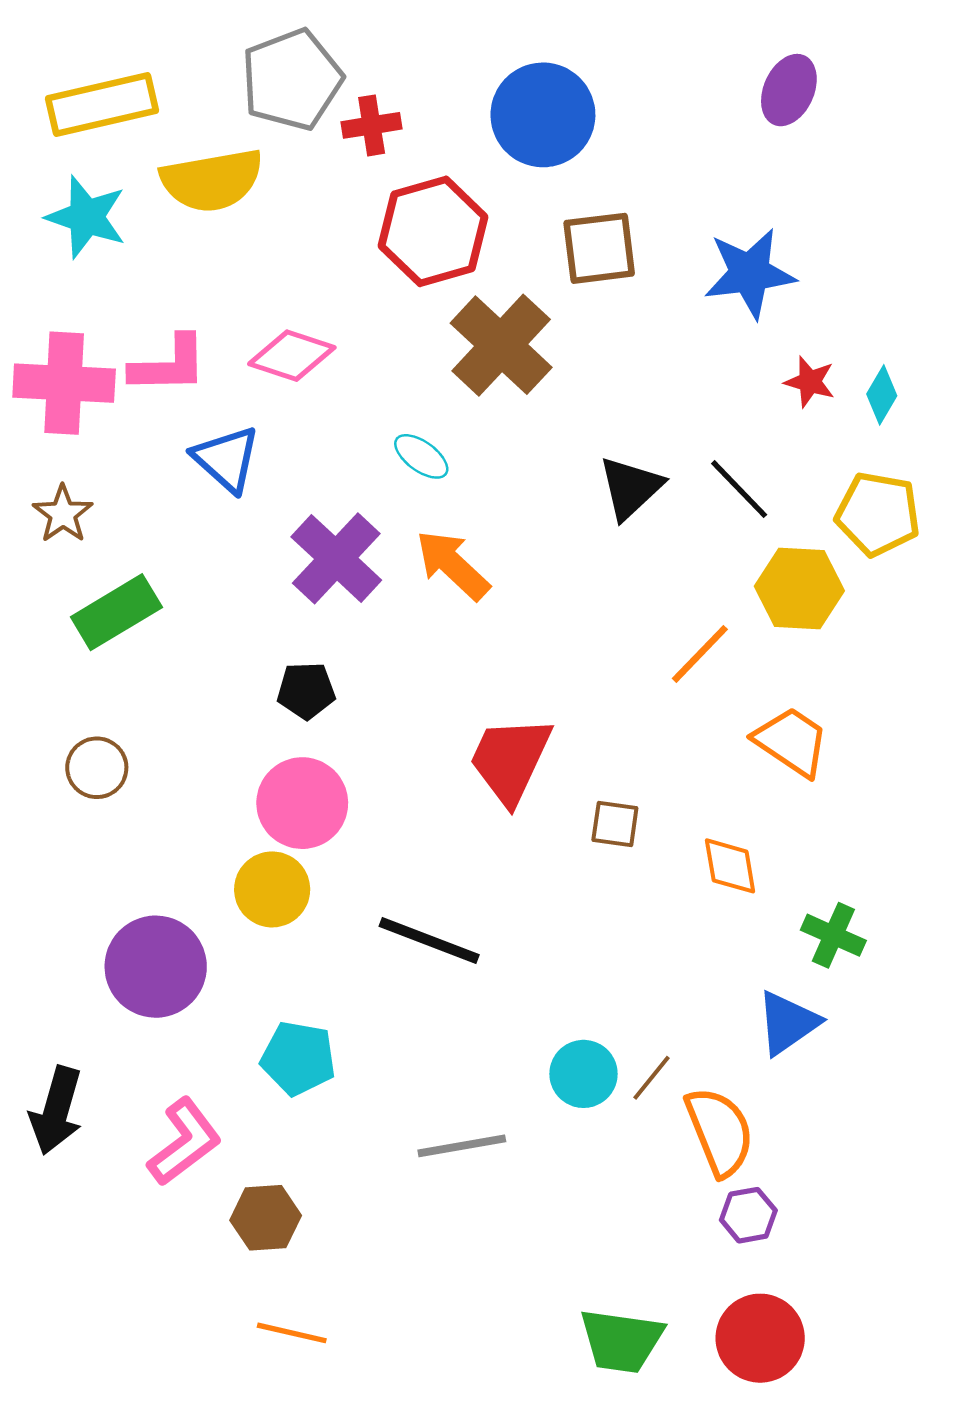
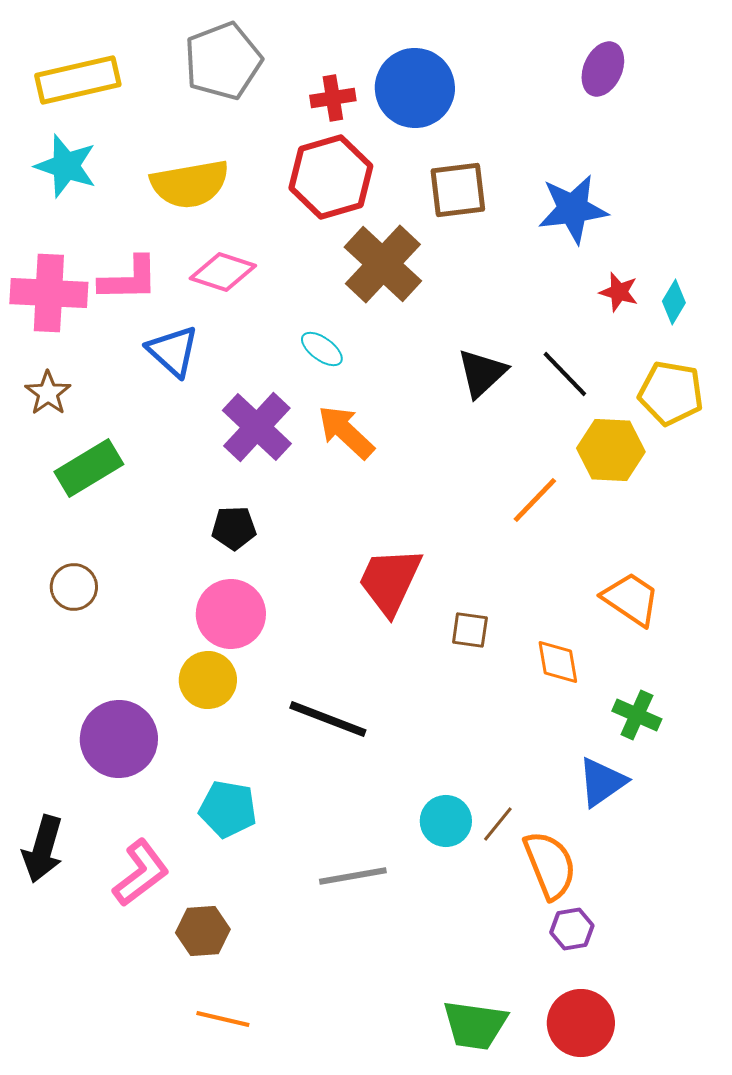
red cross: (372, 125) -> (333, 98), moved
yellow semicircle: (212, 180) -> (190, 184), moved
orange trapezoid: (792, 742) -> (631, 599), moved

